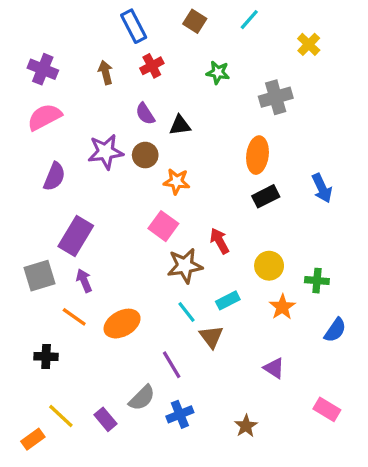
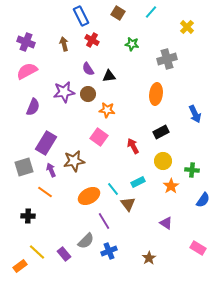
red cross: (152, 66) -> (92, 40), turned -32
black rectangle: (266, 196) -> (161, 132), moved
brown star: (185, 266) -> (74, 161), moved
orange ellipse: (122, 324) -> (89, 196), moved

